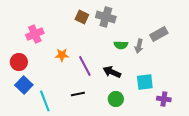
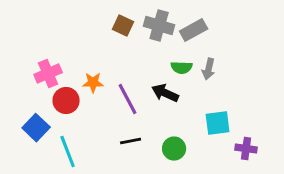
pink cross: (35, 34) -> (48, 73), moved
gray rectangle: (159, 34) -> (194, 30), moved
red circle: (19, 62) -> (66, 101), moved
black arrow: (112, 72) -> (165, 93), moved
black line: (78, 94) -> (131, 141), moved

